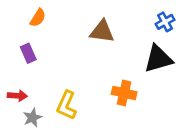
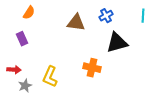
blue cross: (165, 22) -> (106, 16), moved

